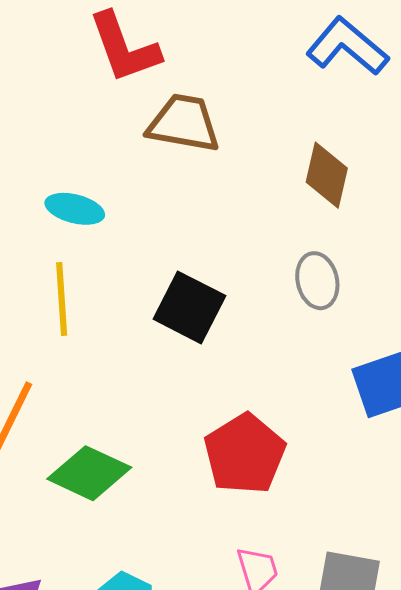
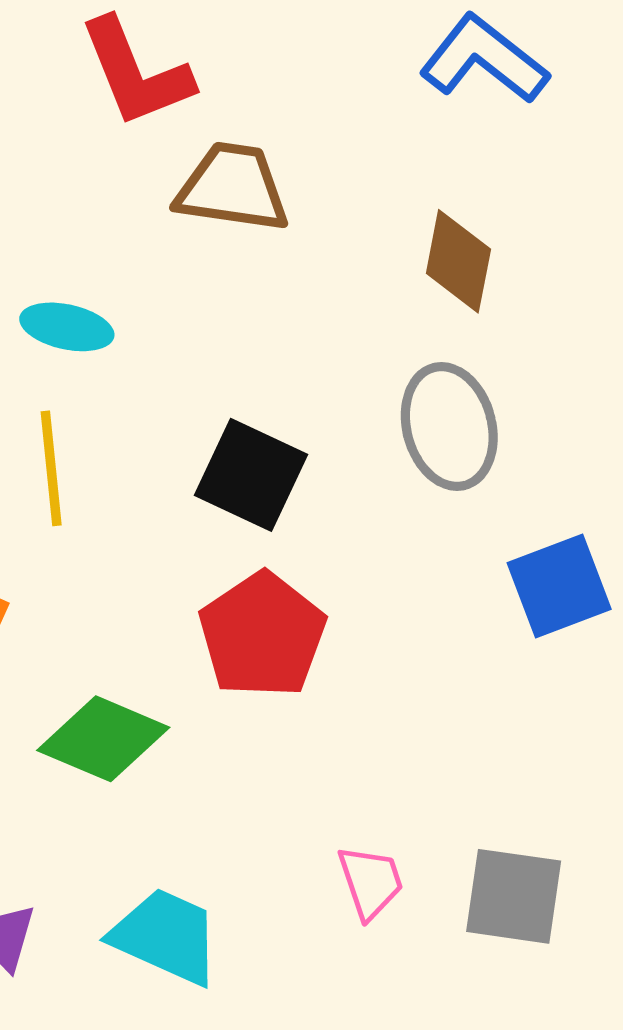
gray ellipse: (317, 281) -> (449, 427), size x1.4
red pentagon: (245, 454) -> (262, 635), moved

